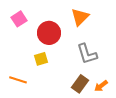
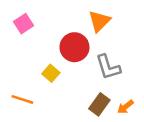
red circle: (49, 33) -> (74, 47), moved
yellow square: (41, 59) -> (51, 73), turned -32

